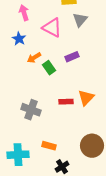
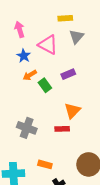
blue star: (19, 39) -> (24, 56), moved
orange triangle: (86, 98) -> (72, 111), moved
red rectangle: (66, 102) -> (62, 129), moved

